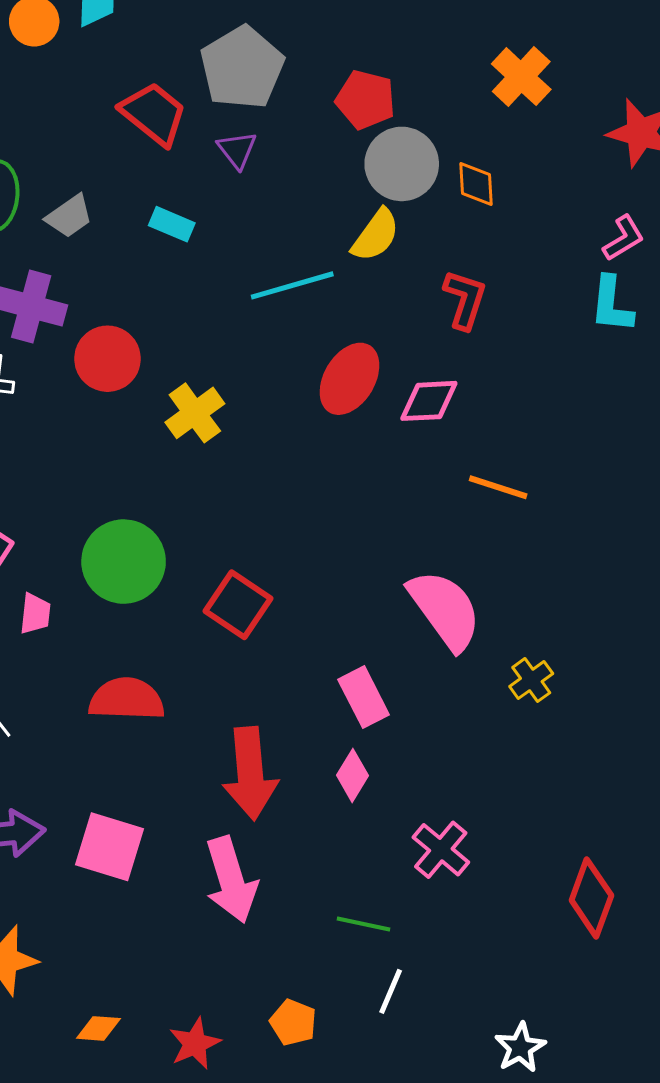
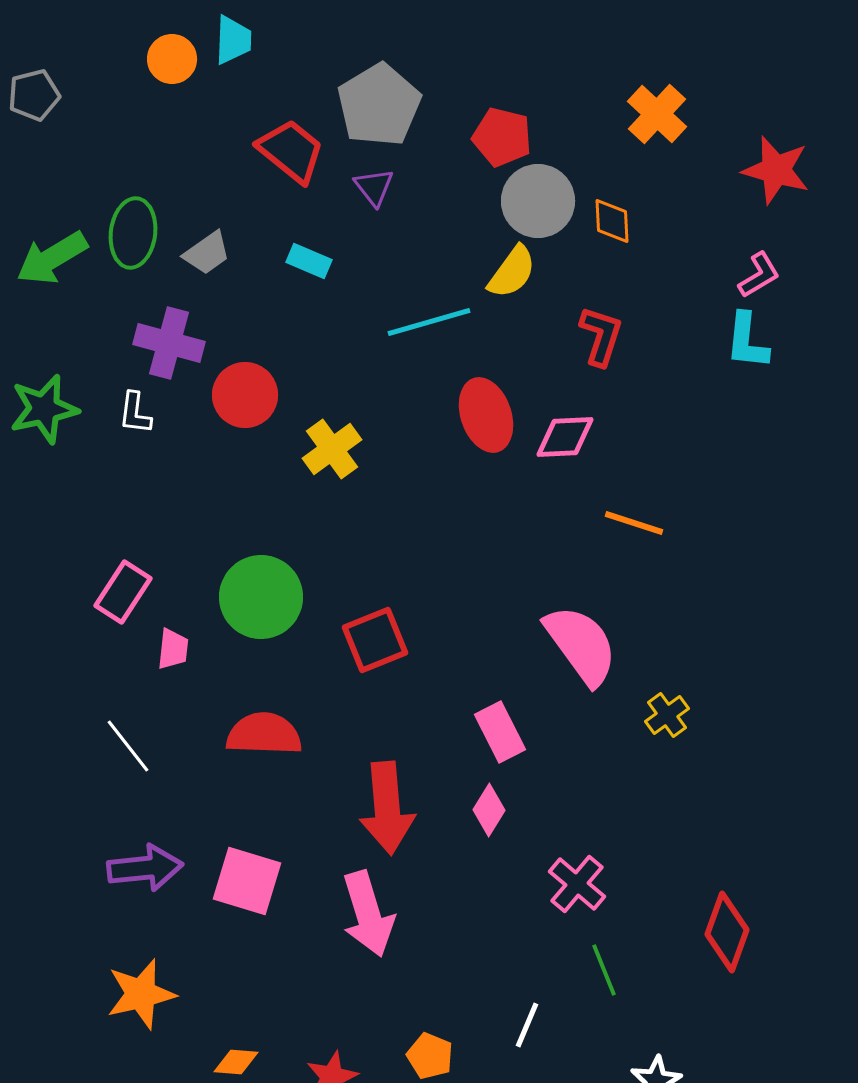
red ellipse: (349, 379) -> (486, 415), turned -50
red square: (238, 605) -> (375, 640), turned 34
green line: (364, 924) -> (604, 970), moved, turned 56

